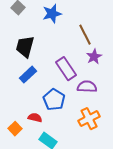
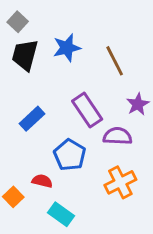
blue star: (52, 14) -> (67, 48), moved
black trapezoid: (25, 47) -> (25, 55), moved
purple star: (94, 57) -> (138, 104), moved

